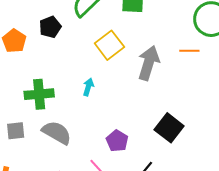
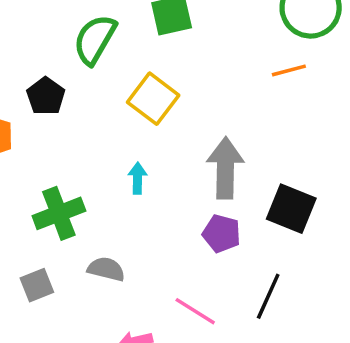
gray arrow: (149, 63) -> (225, 168), moved
gray semicircle: (57, 133) -> (106, 269), size x0.7
purple pentagon: (117, 141) -> (222, 233), moved

